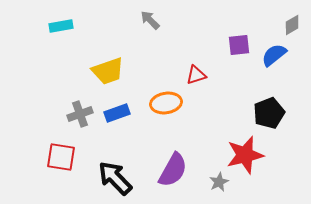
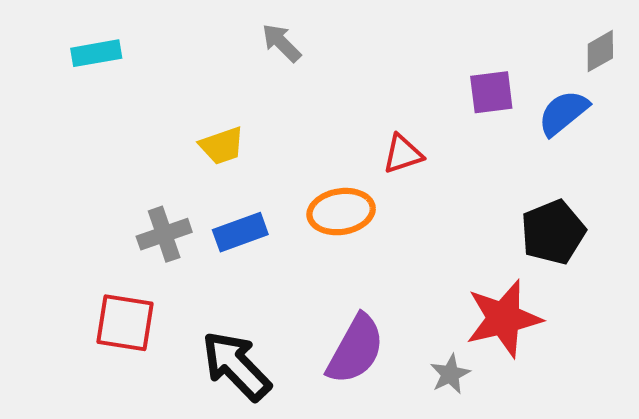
gray arrow: (150, 20) -> (281, 43), moved
cyan rectangle: (61, 26) -> (96, 53), moved
yellow trapezoid: (108, 71) -> (222, 146), size x0.7

